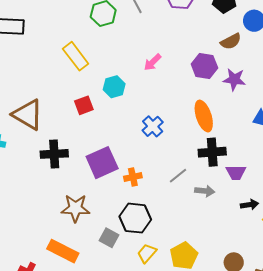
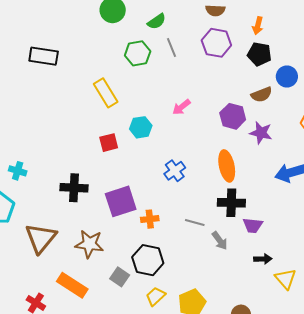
brown triangle: (28, 115) -> (41, 238), moved, turned 32
gray line: (178, 176) -> (195, 222), turned 48
gray arrow: (205, 191) -> (220, 241), turned 42

